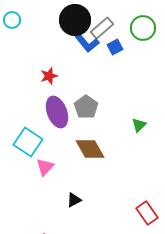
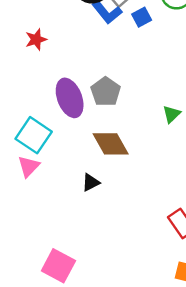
red star: (49, 76) -> (36, 39), moved
pink triangle: (45, 167) -> (29, 166), moved
black triangle: (74, 200) -> (91, 182), moved

